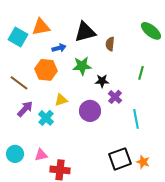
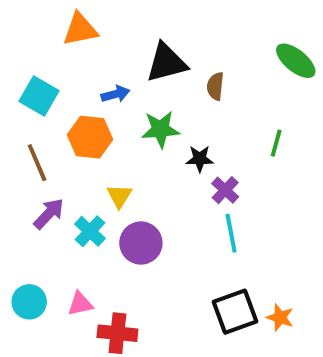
orange triangle: (41, 27) -> (80, 29), moved
cyan square: (18, 37) -> (39, 96), moved
brown line: (19, 83) -> (37, 163), turned 30
yellow triangle: (61, 100) -> (119, 196), turned -40
purple circle: (90, 111) -> (141, 243), moved
cyan line: (136, 119) -> (231, 233), moved

